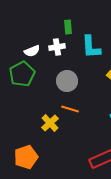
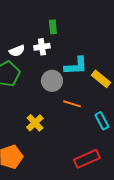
cyan L-shape: (91, 47) -> (76, 66), moved, turned -90
orange line: (70, 109) -> (72, 104), moved

